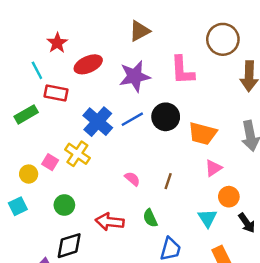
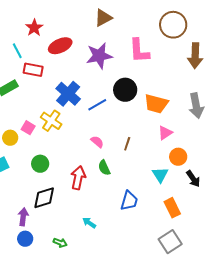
blue line: (132, 119) -> (97, 105), moved
green semicircle: (150, 218) -> (104, 168), moved
red arrow: (110, 222) -> (78, 178), turned 95

